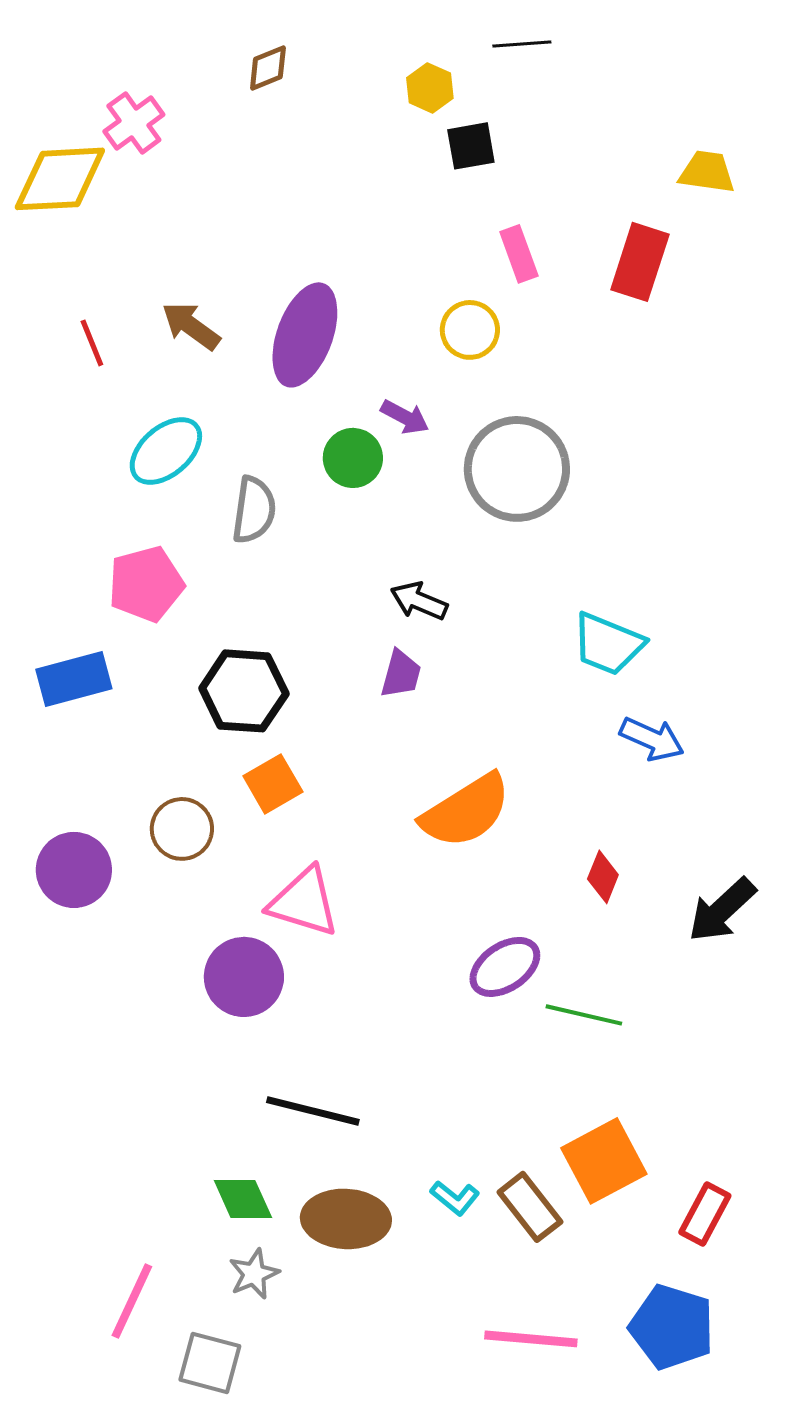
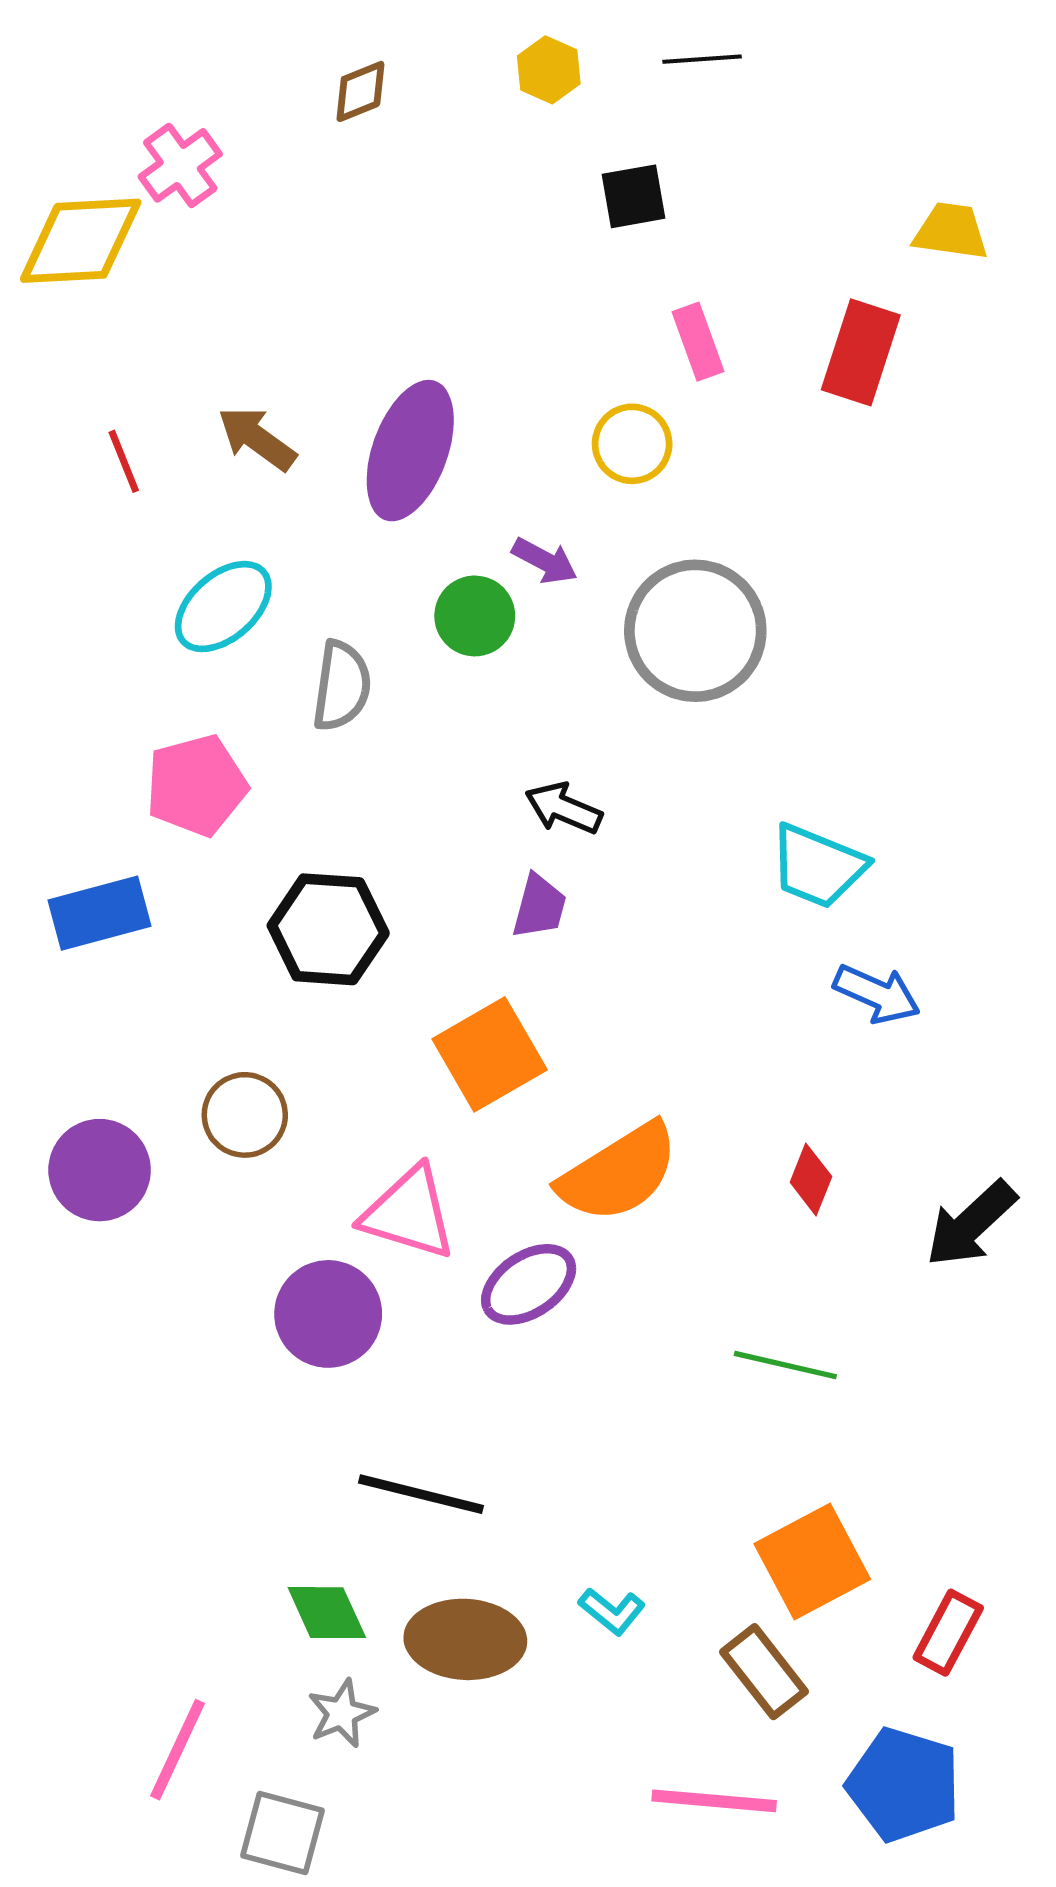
yellow hexagon: (430, 88) -> (549, 70), moved
orange square: (273, 784) -> (490, 1054), moved, size x1.4
orange semicircle: (466, 811) -> (619, 1173), moved
purple ellipse: (505, 967) -> (529, 1284), moved
brown rectangle: (530, 1207) -> (764, 1672), moved

